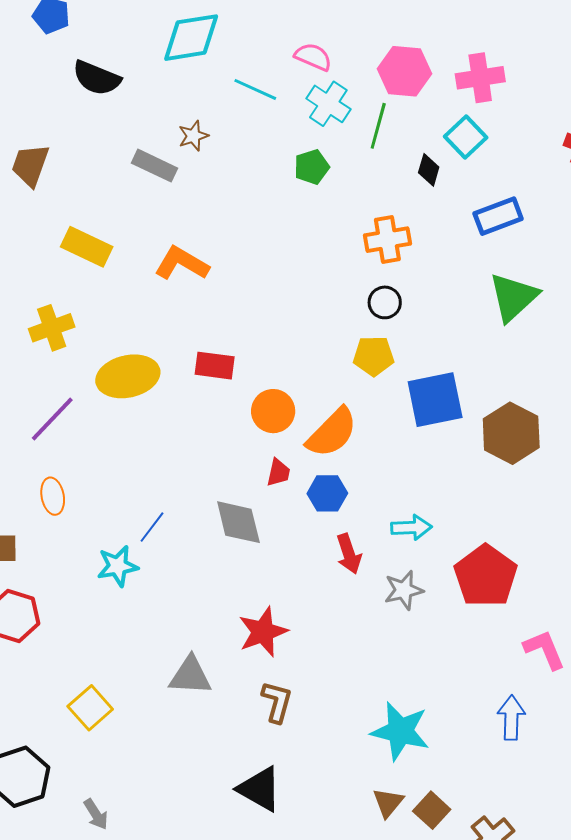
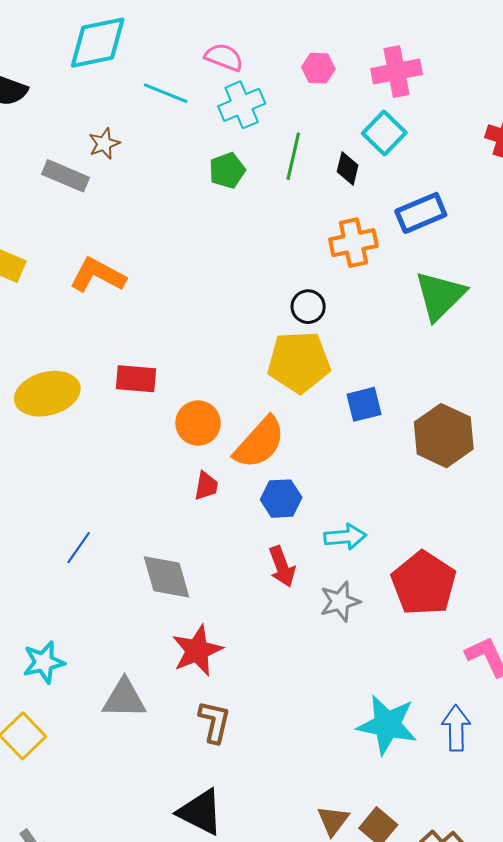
pink hexagon: (404, 71) -> (318, 68), size x0.6
cyan cross: (328, 104) -> (242, 105), turned 36
green line: (378, 126) -> (293, 156), moved
orange cross: (387, 240) -> (353, 243), moved
yellow pentagon: (374, 356) -> (299, 362), size x1.5
blue square: (435, 400) -> (364, 404), size x0.6
blue hexagon: (327, 493) -> (281, 499), moved
gray diamond: (238, 522) -> (167, 577), moved
cyan star: (118, 566) -> (44, 662), moved
cyan star: (400, 731) -> (387, 725), moved

